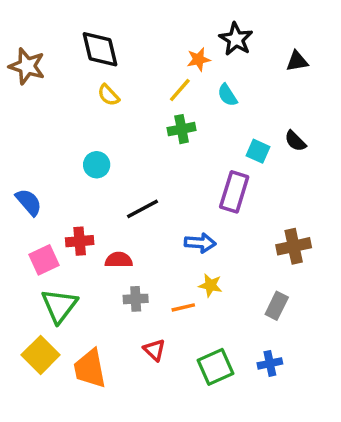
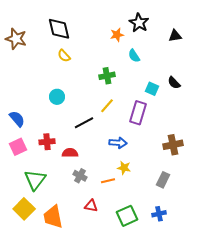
yellow line: (180, 90) -> (107, 106), moved
pink square: (44, 260) -> (18, 147), moved
gray cross: (136, 299) -> (80, 176), turned 32
red triangle: (154, 350) -> (91, 206), turned -32

